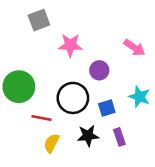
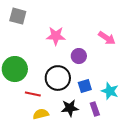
gray square: (39, 20) -> (18, 16), moved, turned 36
cyan star: (139, 97) -> (110, 91), moved
yellow semicircle: (52, 143) -> (41, 114), turned 49

